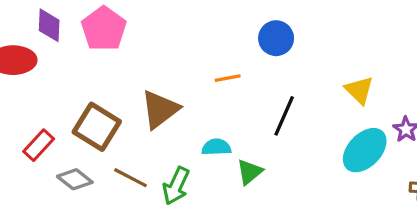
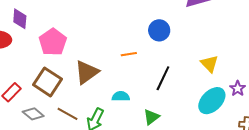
pink pentagon: (104, 29) -> (53, 42), moved
green triangle: (250, 172) -> (151, 117), moved

